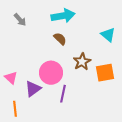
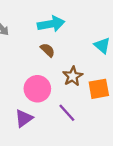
purple triangle: (33, 89) -> (24, 118), moved
purple line: (63, 94) -> (67, 113), moved, turned -54

